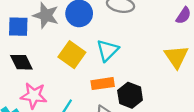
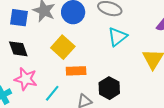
cyan triangle: (107, 50) -> (117, 37), moved
orange rectangle: (103, 84) -> (76, 71), moved

